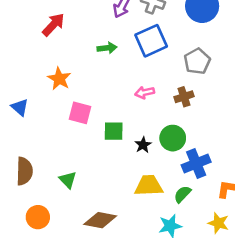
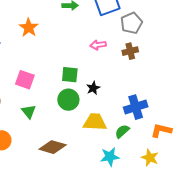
gray pentagon: (197, 61) -> (132, 23), moved
pink square: (80, 113) -> (25, 80), moved
green circle: (173, 138) -> (68, 100), moved

